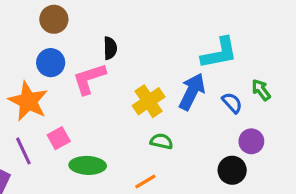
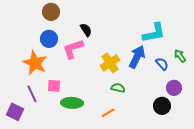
black semicircle: (110, 48) -> (86, 30), turned -32
pink square: (59, 138) -> (54, 86), turned 32

